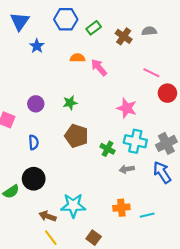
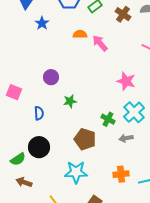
green star: (70, 103) -> (70, 101), moved
purple circle: (36, 104) -> (51, 77), moved
brown pentagon: (76, 136) -> (85, 139), moved
cyan cross: (135, 141) -> (134, 112), turned 35
brown arrow: (48, 216) -> (24, 182), moved

